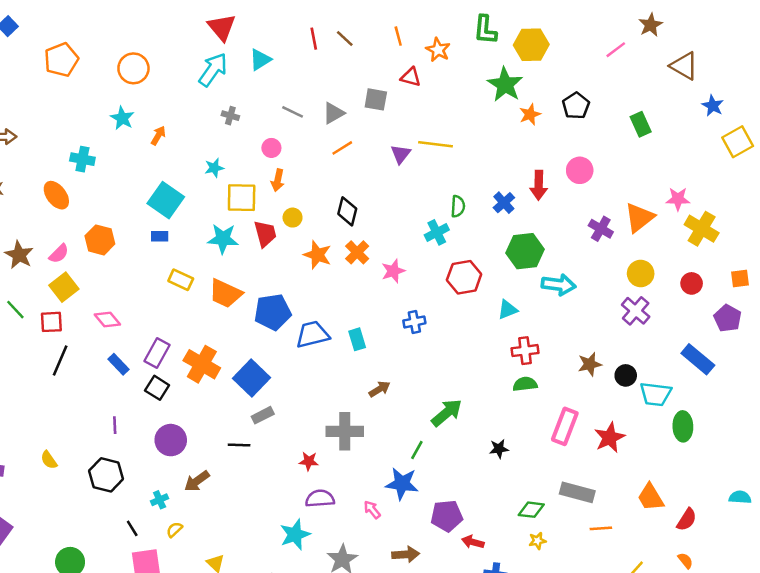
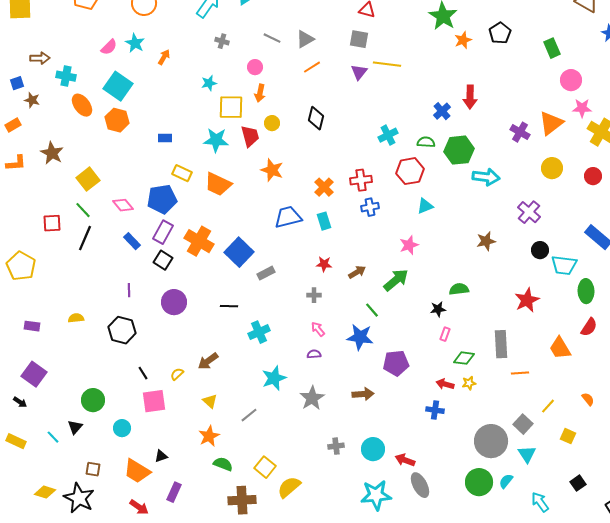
gray square: (376, 99) -> (359, 39), moved
cyan cross: (82, 159) -> (66, 76), moved
pink circle: (580, 170) -> (571, 80), moved
cyan square: (166, 200) -> (118, 86), moved
green semicircle: (458, 206) -> (426, 142), moved, turned -90
orange hexagon: (100, 240) -> (117, 120), moved
orange cross: (357, 252) -> (324, 187), moved
pink semicircle: (59, 254) -> (109, 47), moved
orange star: (317, 255) -> (272, 170), moved
pink star: (393, 271) -> (409, 245), moved
green line: (15, 310) -> (83, 210), moved
cyan triangle: (508, 310) -> (425, 206), moved
purple cross: (636, 311) -> (529, 212), moved
blue pentagon: (273, 312) -> (162, 199), moved
red square: (51, 322) -> (52, 223), moved
red cross: (525, 351) -> (361, 180), moved
brown star: (590, 364) -> (486, 241), moved
green semicircle: (525, 384) -> (459, 289), moved
brown arrow: (380, 389) -> (357, 272), moved
gray rectangle: (263, 415) -> (266, 273), moved
pink rectangle: (565, 426) -> (445, 334), moved, size x0.5
gray cross: (345, 431) -> (314, 295), size x0.5
green line: (417, 450) -> (372, 310), turned -70
yellow semicircle: (49, 460) -> (76, 318), turned 119
red star: (309, 461) -> (324, 264), moved
brown arrow: (197, 481) -> (208, 361), moved
gray rectangle: (577, 492) -> (501, 344), turned 72
purple semicircle: (320, 498) -> (314, 354), moved, size x0.6
cyan cross: (160, 500) -> (259, 332), moved, size x1.5
pink arrow: (372, 510) -> (318, 329), moved
red semicircle: (687, 520) -> (589, 327), moved
red arrow: (473, 542) -> (445, 384), moved

